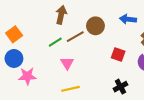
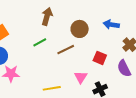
brown line: (75, 37) -> (66, 50), moved
pink triangle: (67, 63) -> (81, 77), moved

